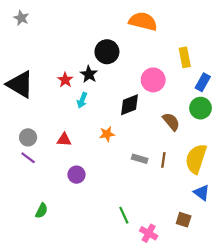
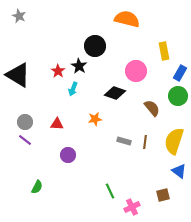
black diamond: (129, 105) -> (115, 93), turned 40
brown square: (184, 220) -> (163, 195), turned -32
pink cross: (149, 233) -> (132, 207), turned 35

